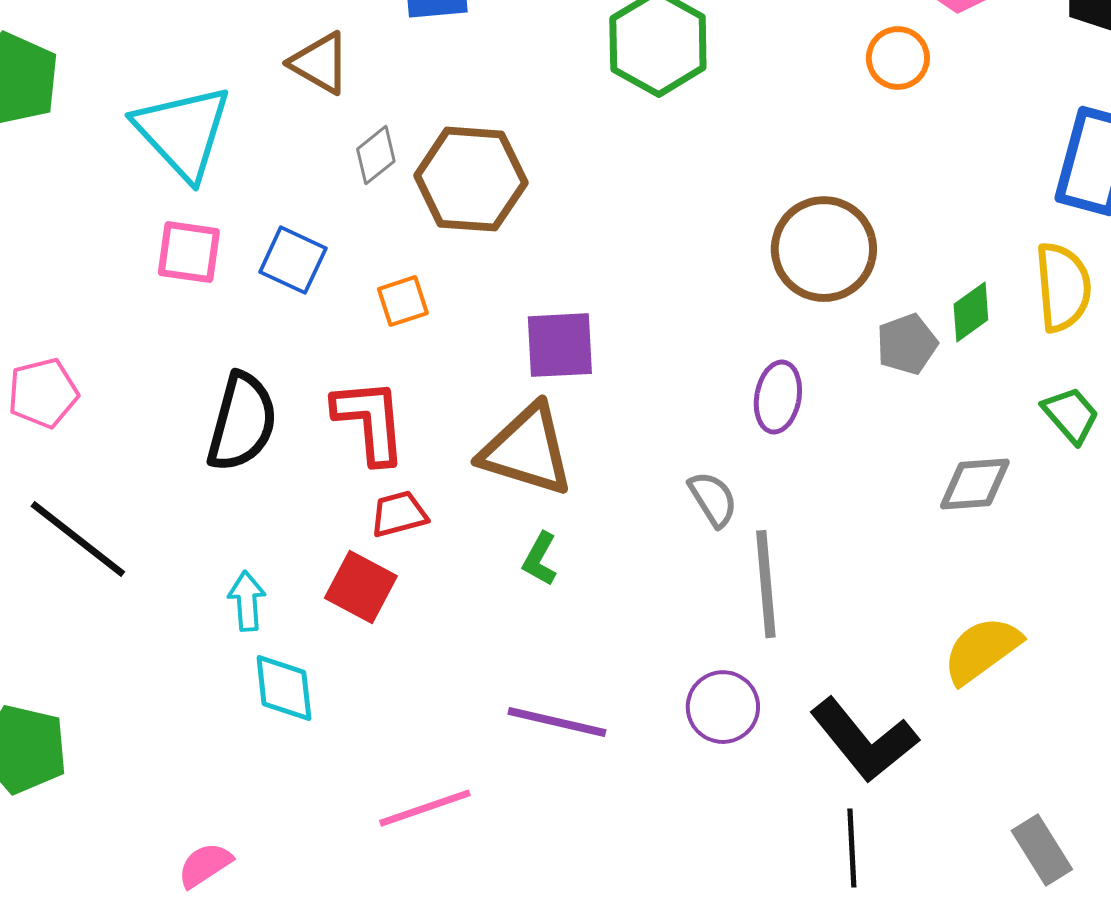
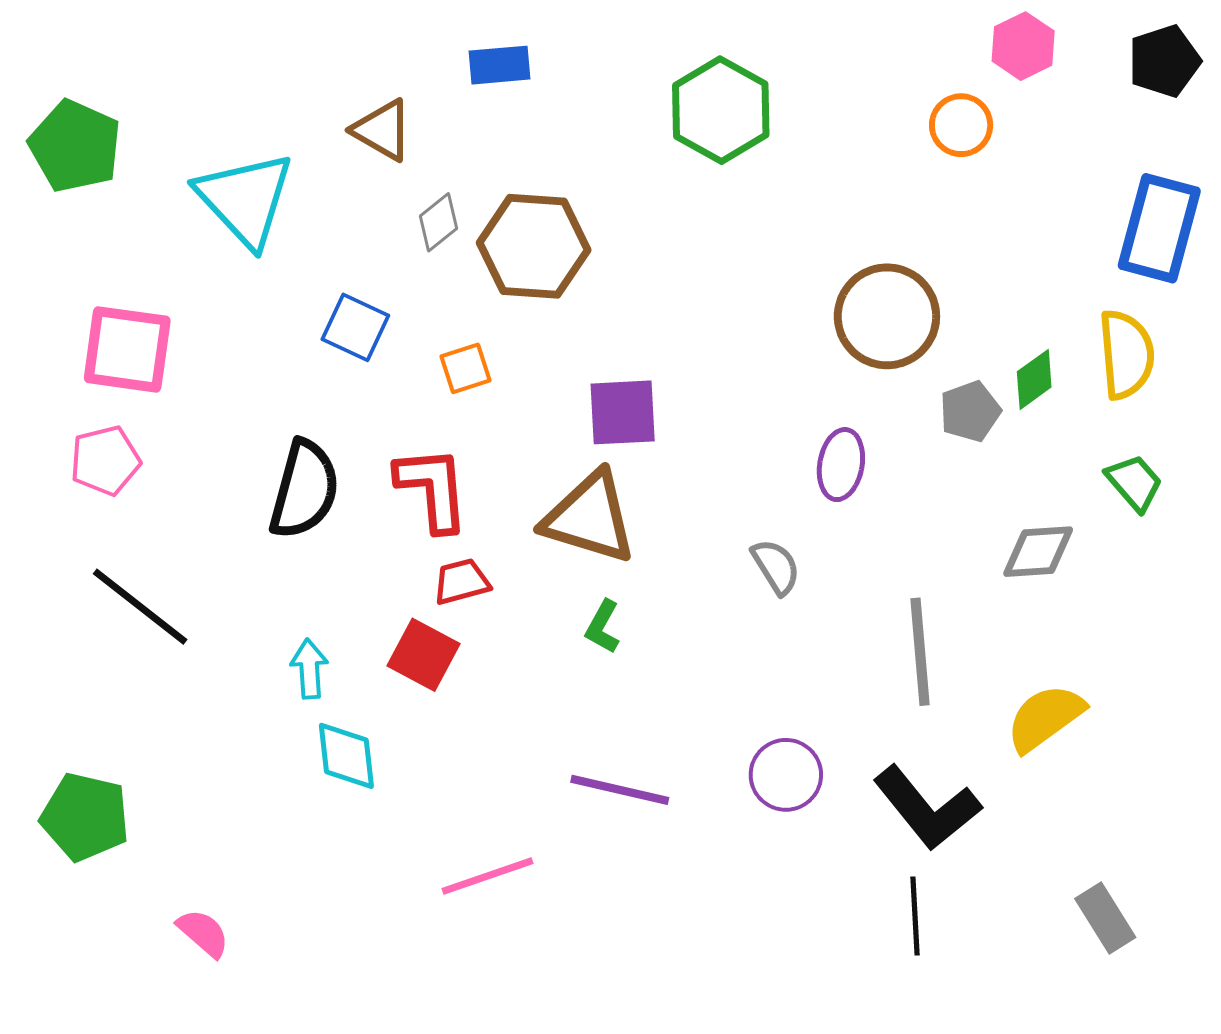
pink square: (189, 252) -> (127, 349), moved, size x1.4
gray line: (766, 584) -> (920, 652), moved
pink semicircle: (205, 865) -> (203, 933), moved, turned 74

